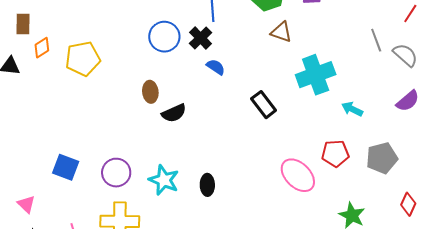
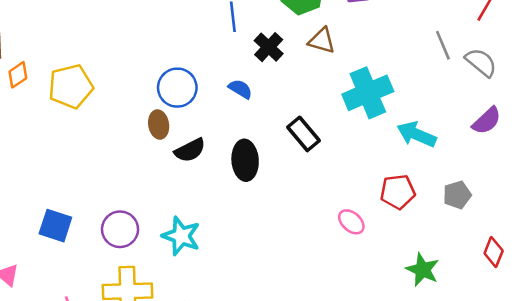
blue circle: (164, 37) -> (177, 88), moved
black cross: (201, 38) -> (269, 47), moved
cyan arrow: (352, 109) -> (416, 134), size x1.4
gray pentagon: (382, 158) -> (457, 195), size x0.7
pink ellipse: (298, 175) -> (351, 222), size x0.6
black ellipse: (207, 185) -> (245, 160), moved, size x1.4

